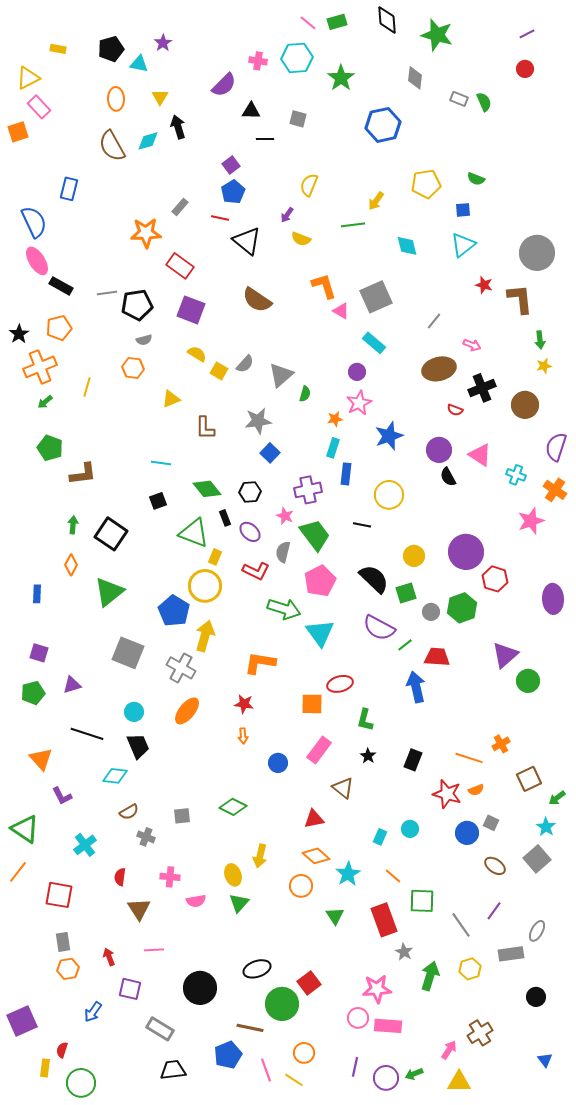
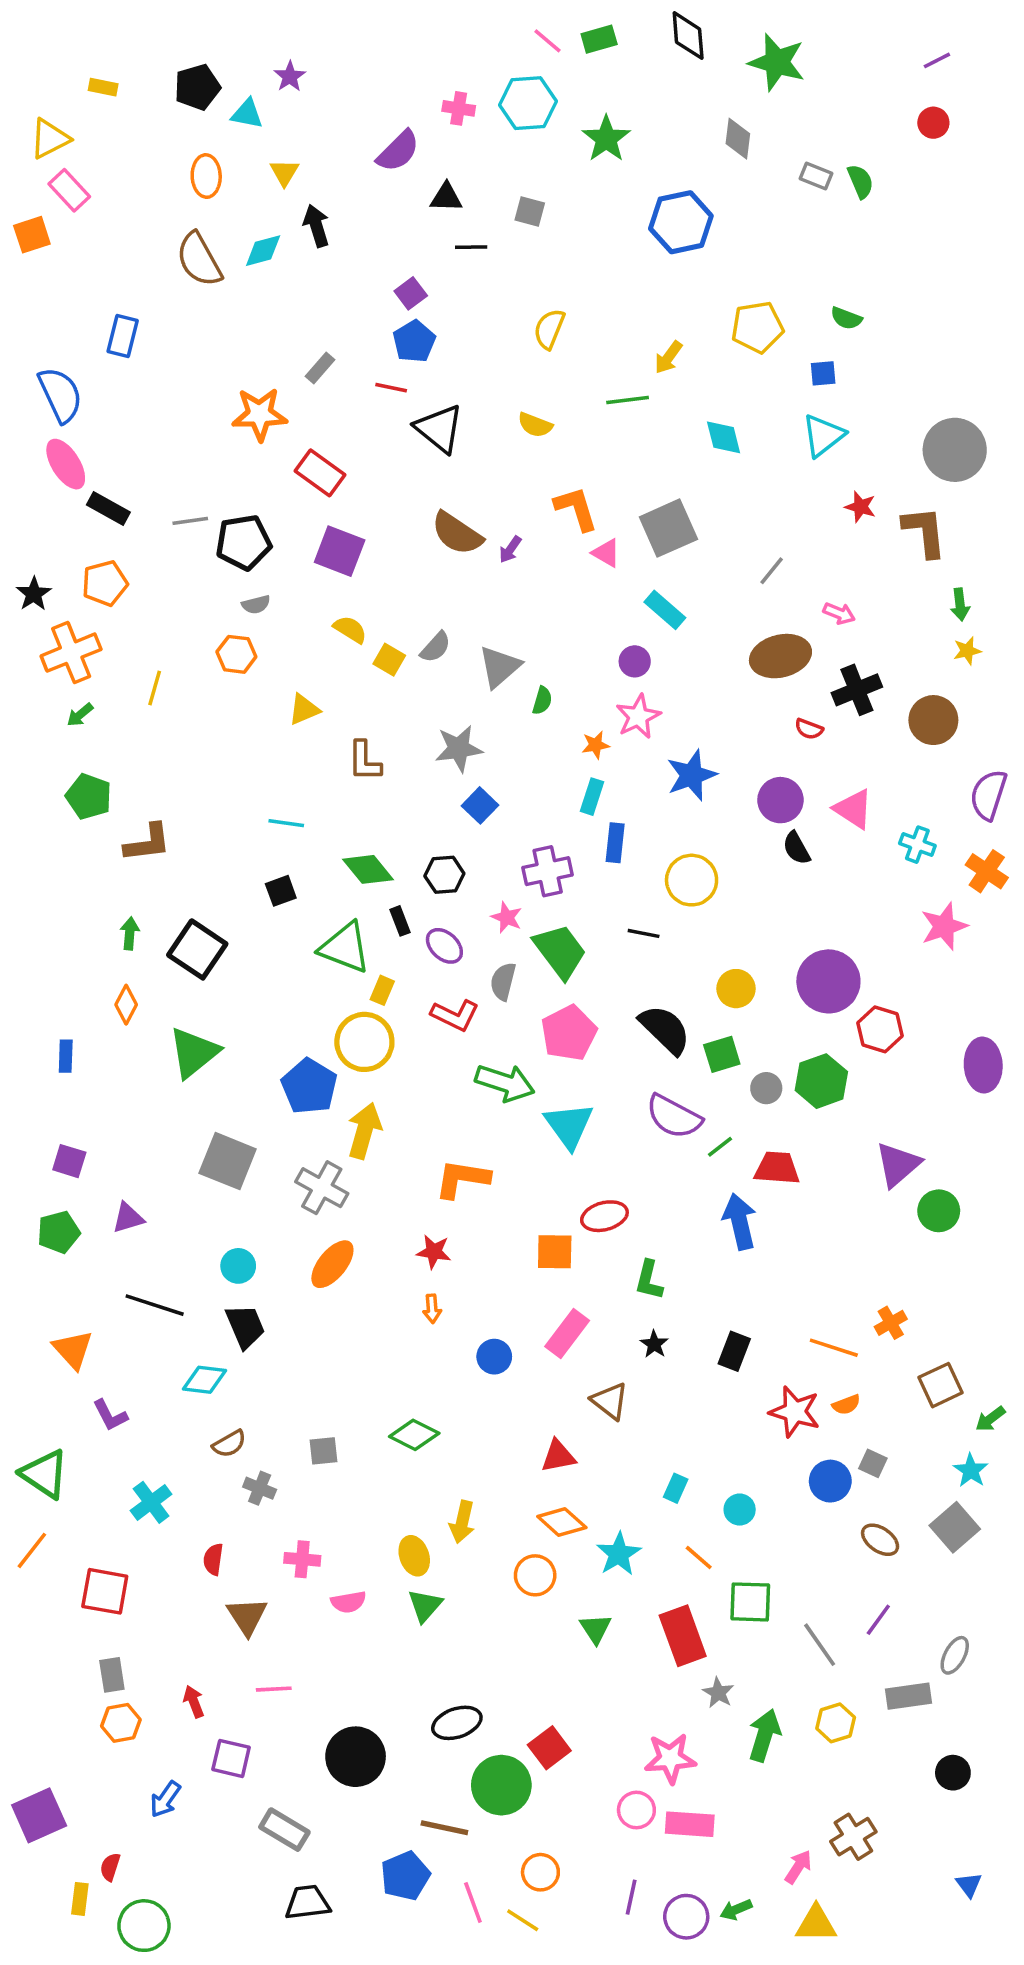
purple arrow: (287, 215) -> (510, 549), moved
cyan circle: (410, 829) -> (740, 1510), moved

